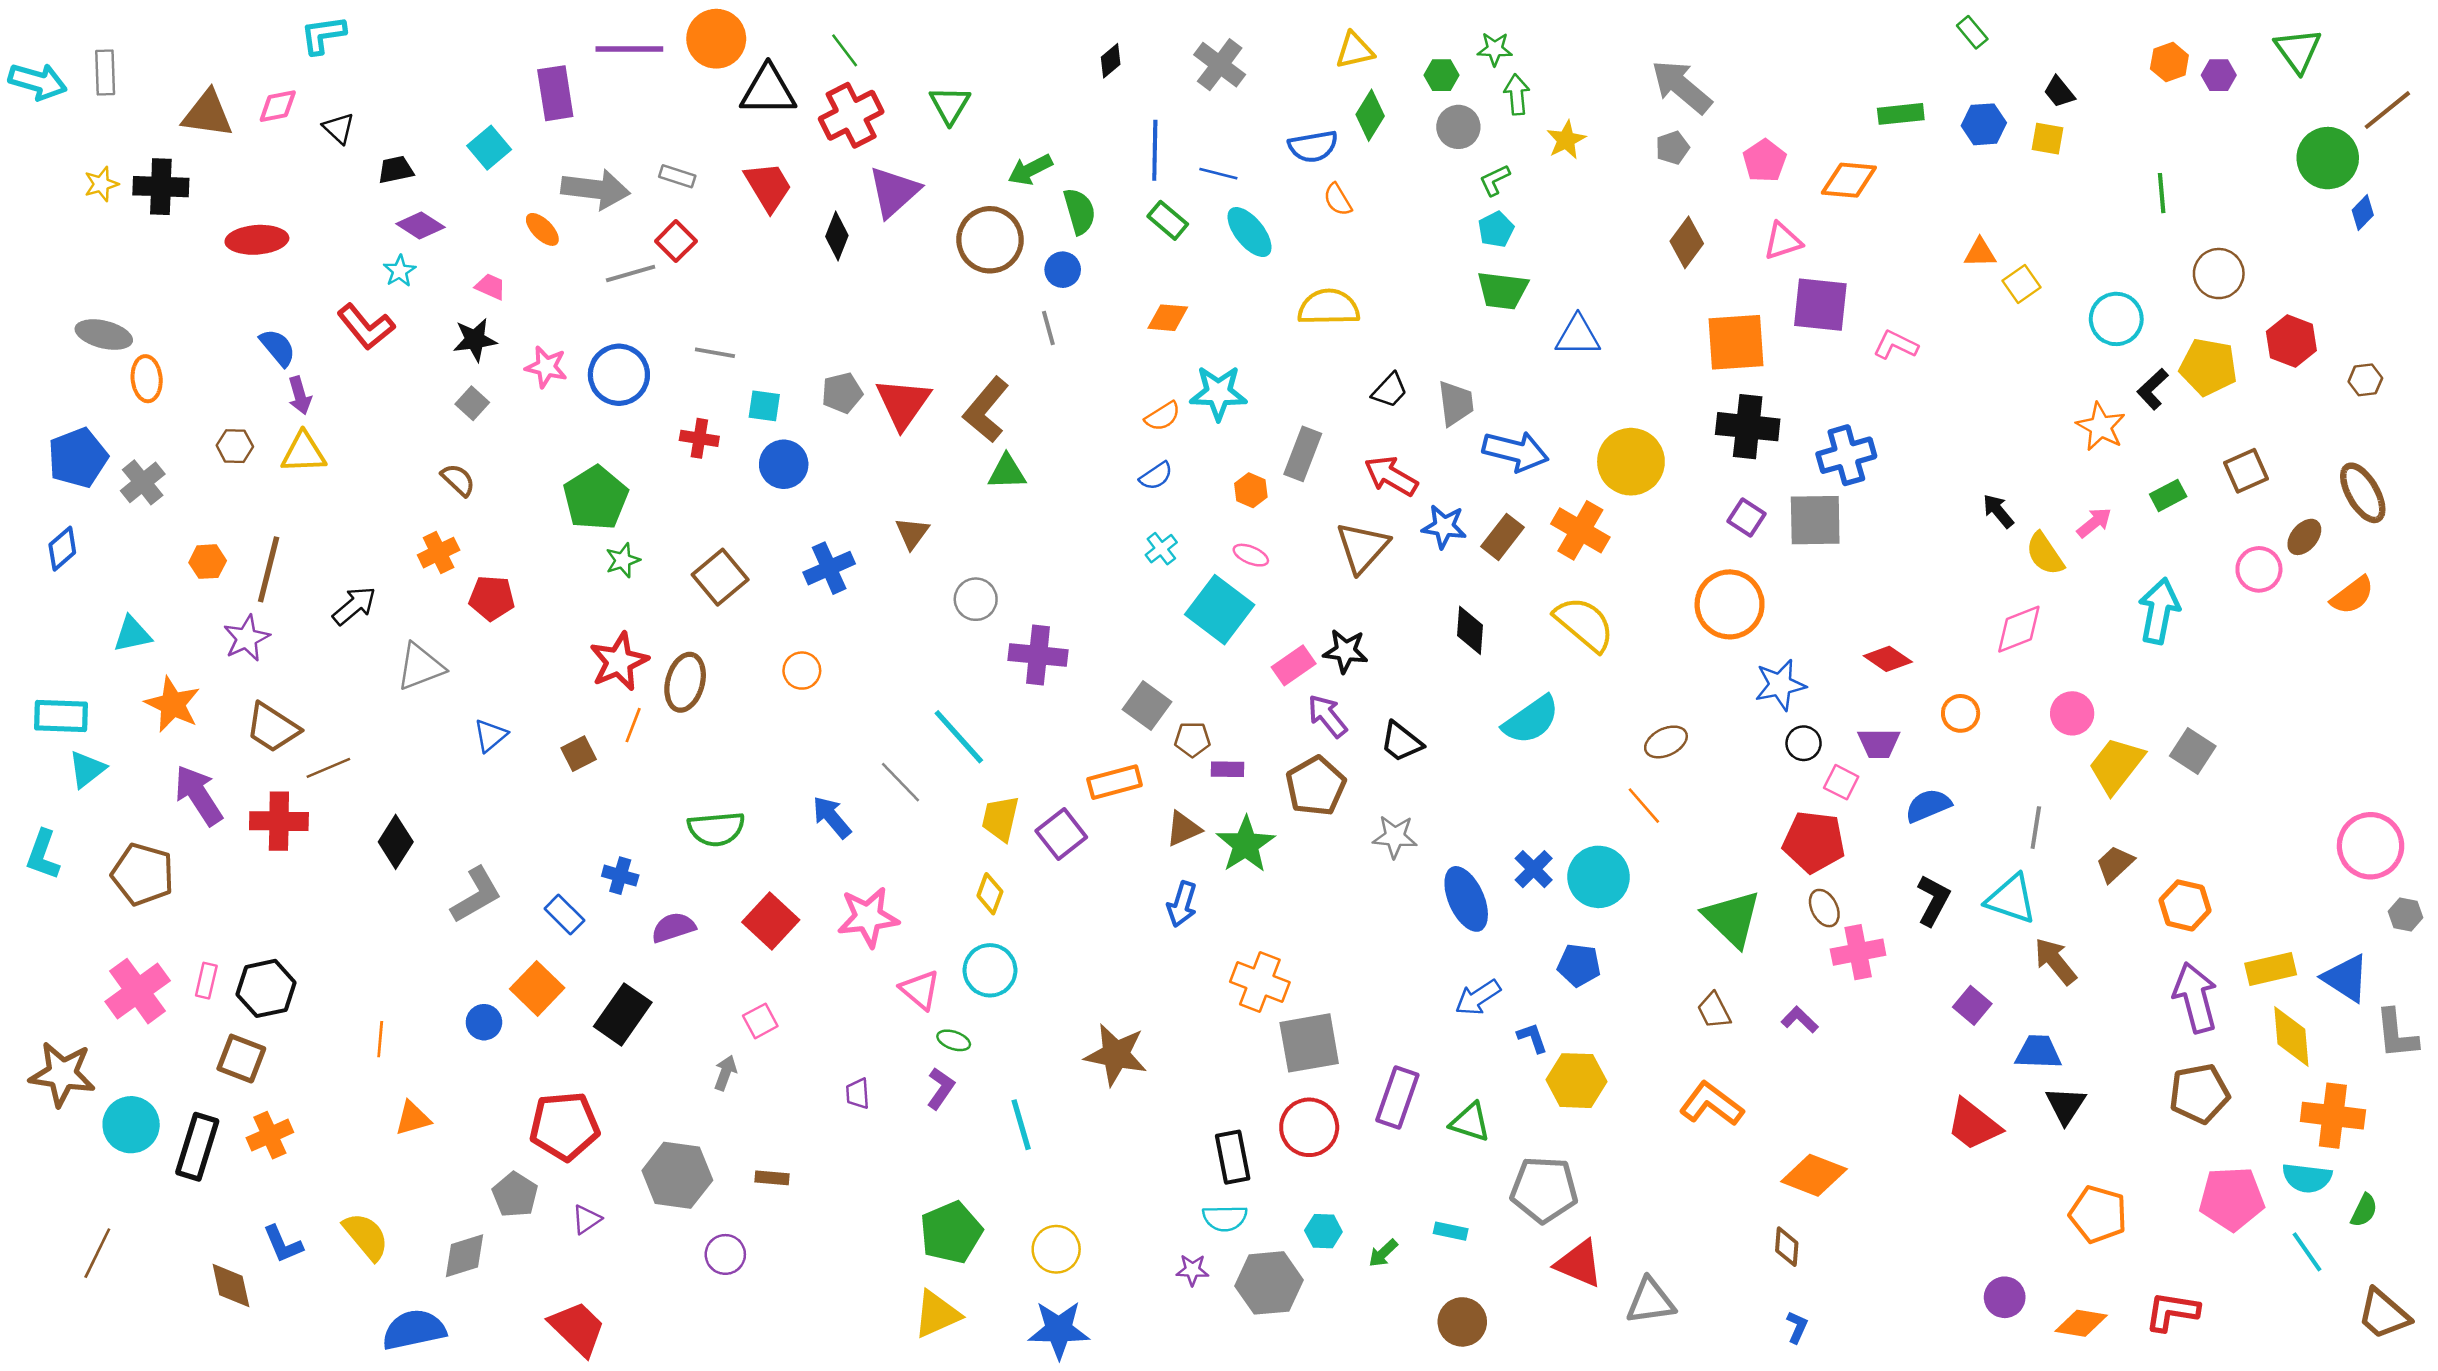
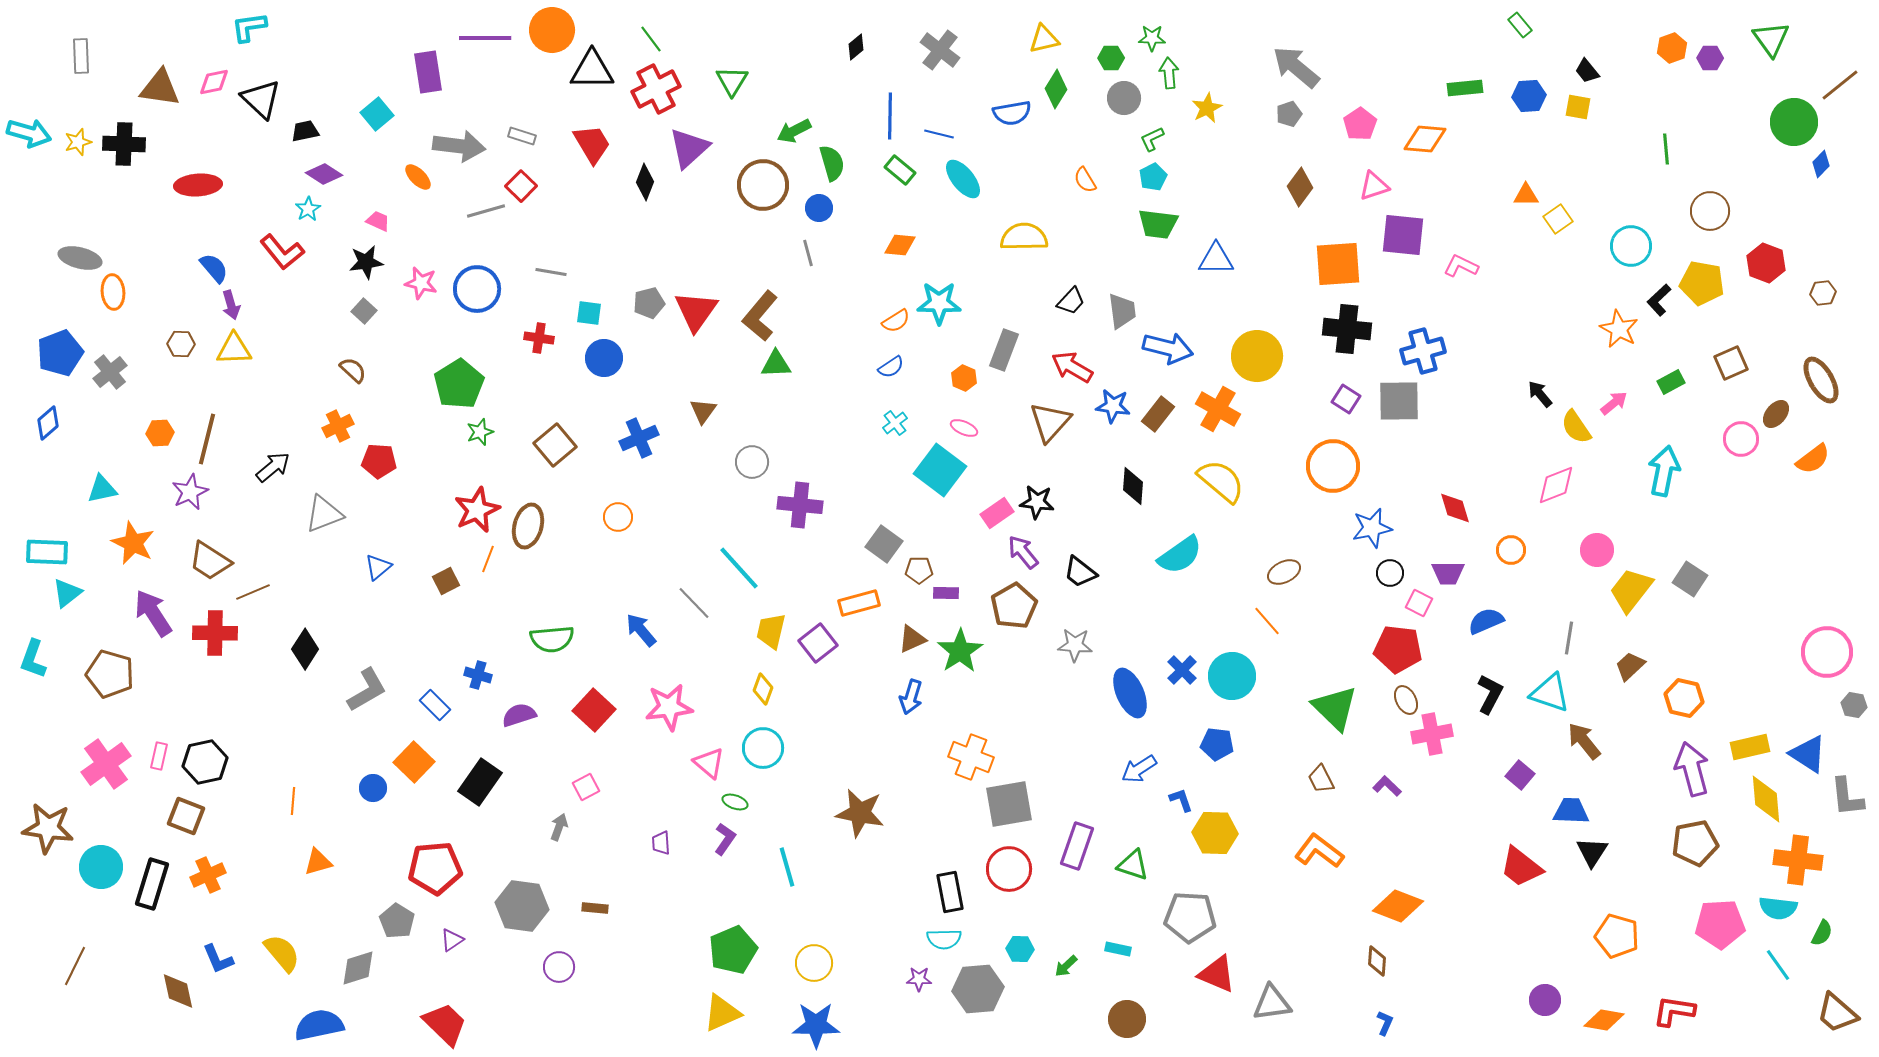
cyan arrow: (38, 82) -> (29, 133), moved
black triangle: (339, 128) -> (261, 99), size x1.6
orange semicircle: (1338, 200) -> (1085, 180), moved
red diamond: (1888, 659) -> (1455, 508), turned 39

